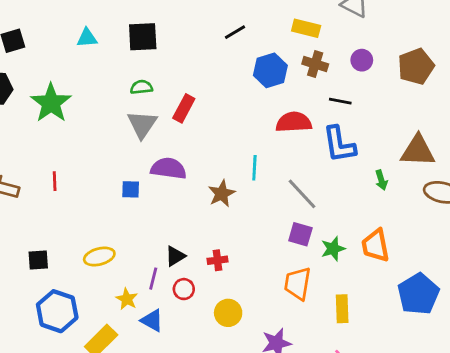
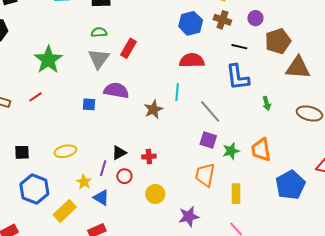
brown pentagon: (416, 66) -> (278, 41), moved
green star: (51, 103) -> (48, 60), moved
red semicircle: (294, 122) -> (192, 61), moved
brown triangle: (418, 151) -> (298, 68), moved
red line: (55, 181) -> (35, 97), turned 56

